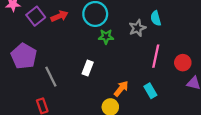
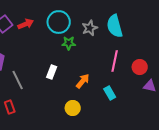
cyan semicircle: (156, 18) -> (115, 26), size x1.6
gray star: (137, 28) -> (90, 28), moved
orange arrow: (121, 89) -> (83, 81), moved

